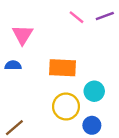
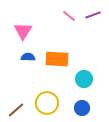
blue semicircle: (13, 65) -> (28, 57), moved
yellow circle: (66, 106) -> (47, 103), moved

